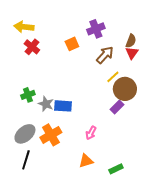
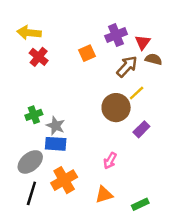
brown semicircle: (131, 41) -> (153, 59), moved, turned -96
red triangle: (132, 53) -> (143, 42), moved
brown circle: (125, 89) -> (116, 108), moved
blue rectangle: (63, 106) -> (56, 144), moved
orange cross: (51, 135) -> (64, 180), moved

